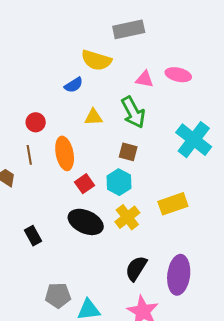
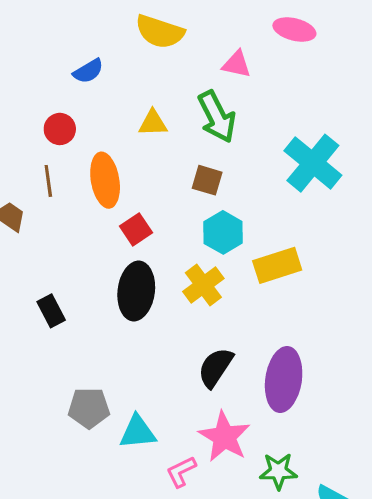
pink ellipse: (178, 75) -> (294, 29), moved
blue semicircle: (74, 85) -> (88, 71), moved
cyan hexagon: (119, 182) -> (223, 232), moved
black ellipse: (86, 222) -> (136, 291), turned 72

